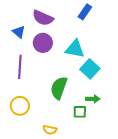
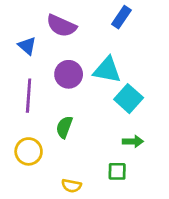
purple circle: (43, 43) -> (69, 74), moved
green semicircle: (59, 88) -> (64, 127), moved, size x0.7
green square: (80, 112) -> (117, 171), moved

